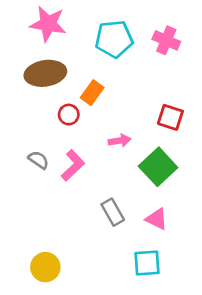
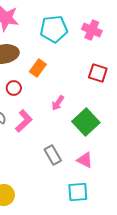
red circle: (69, 115) -> (14, 88), moved
red square: (170, 117) -> (98, 73), moved
pink arrow: (120, 141) -> (58, 103), turned 133

